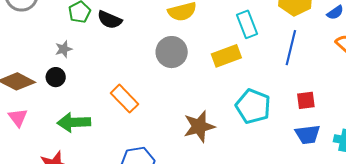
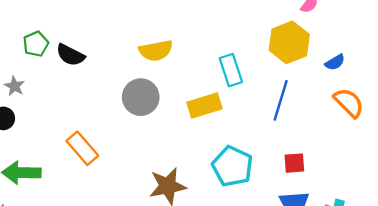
gray star: (64, 49) -> (15, 86), turned -30

